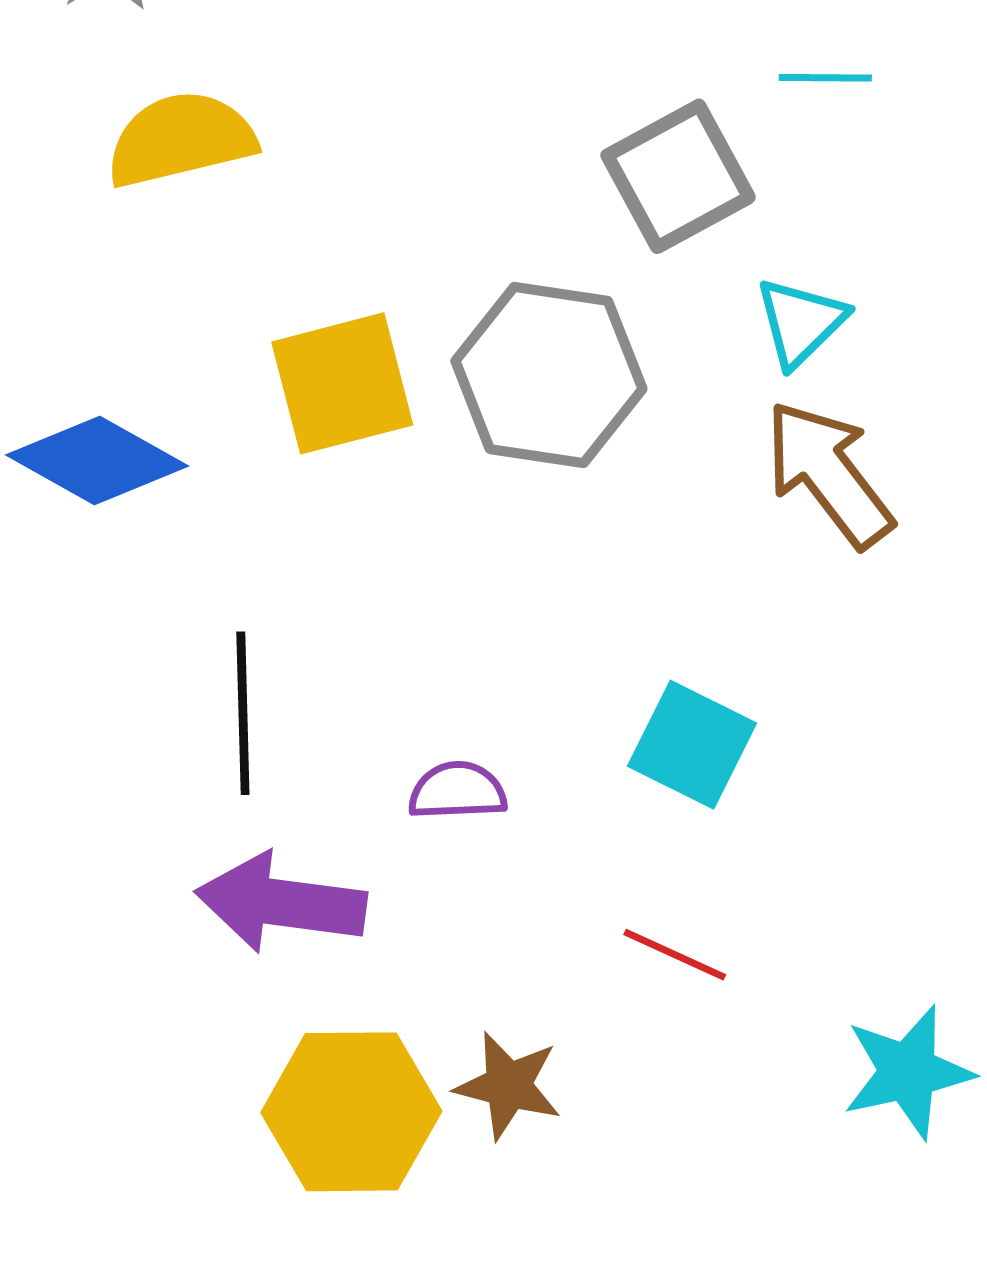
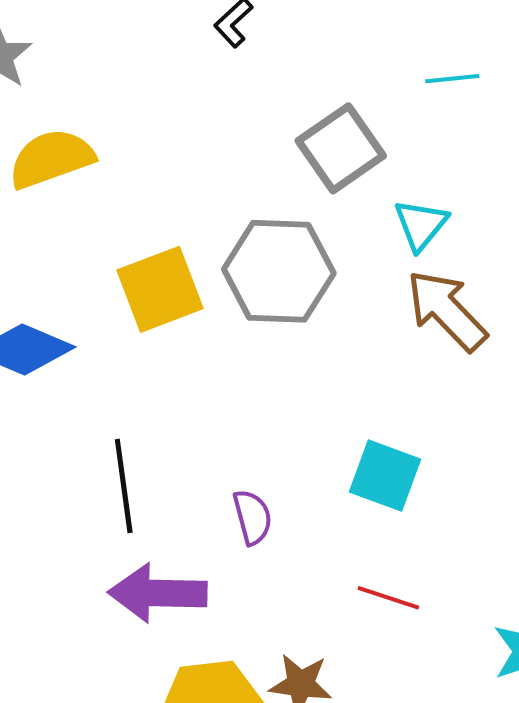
cyan line: (825, 78) -> (452, 79), moved
purple semicircle: (457, 791) -> (253, 517), turned 84

